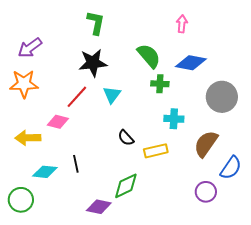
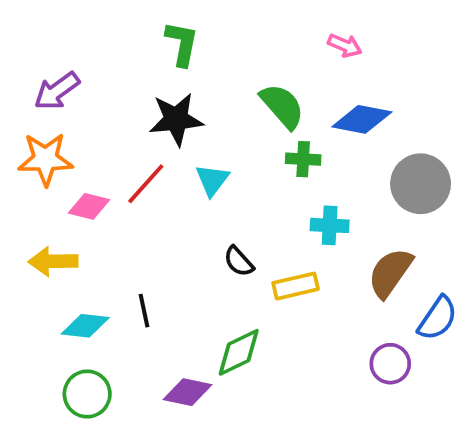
pink arrow: (182, 24) -> (345, 45), turned 108
pink diamond: (58, 122) -> (89, 206), moved
green circle: (21, 200) -> (87, 394), moved

